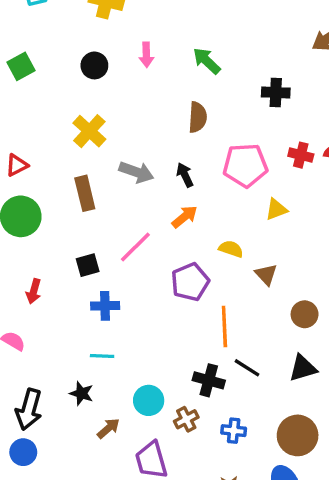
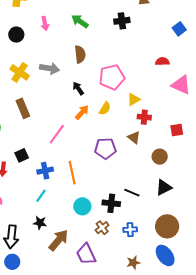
black cross: (276, 93) -> (122, 21), moved
red cross: (301, 155) -> (144, 117), moved
gray arrow: (136, 172) -> (50, 68), moved
yellow semicircle: (231, 249) -> (105, 108), moved, turned 112
black square: (88, 265) -> (22, 155), moved
purple pentagon: (190, 282) -> (105, 148), moved, turned 30
orange line: (224, 327) -> (72, 173), moved
cyan line: (102, 356) -> (41, 196), moved, turned -48
cyan circle: (149, 400) -> (82, 206), moved
brown arrow: (108, 428) -> (59, 240), size x1.6

